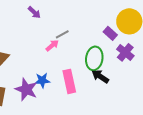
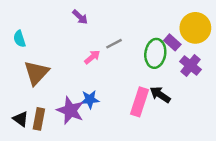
pink arrow: (52, 45) -> (92, 57), moved
green ellipse: (94, 58) -> (155, 53), moved
pink rectangle: (69, 81) -> (140, 102), moved, turned 30

